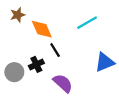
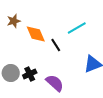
black line: (55, 50) -> (56, 45), moved
black cross: (36, 64) -> (30, 74), moved

